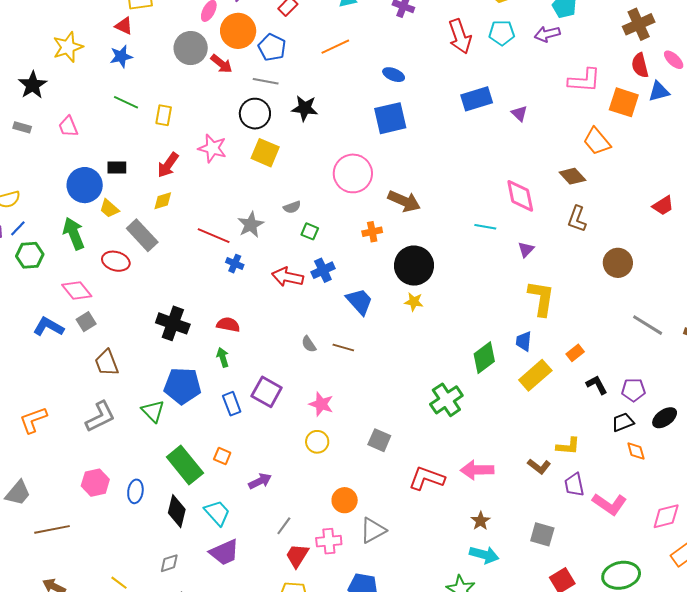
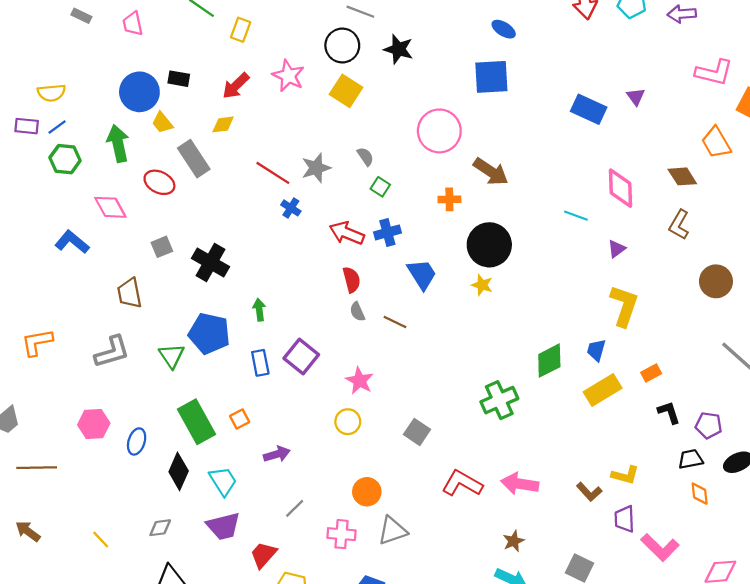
blue rectangle: (477, 99) -> (589, 109), moved, turned 32
gray semicircle: (292, 207) -> (365, 156), turned -114
gray square: (86, 322) -> (162, 247), moved
red semicircle: (228, 325) -> (352, 280), moved, turned 55
orange square: (222, 456) -> (240, 419), turned 30
red trapezoid: (297, 556) -> (263, 555), moved

